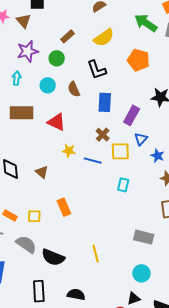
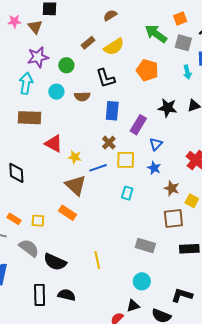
brown rectangle: (67, 36) -> (88, 43), moved
cyan arrow: (17, 78) -> (26, 83), size x1.5
brown semicircle: (74, 89) -> (82, 96), turned -70
red triangle: (57, 122) -> (54, 144), moved
blue triangle: (141, 139) -> (156, 144), moved
blue star: (158, 156) -> (154, 168), moved
blue line: (93, 161) -> (98, 168), turned -36
brown triangle: (42, 172) -> (76, 185), moved, size x1.6
orange rectangle: (64, 207) -> (68, 213), turned -36
black semicircle: (76, 294) -> (67, 295), moved

